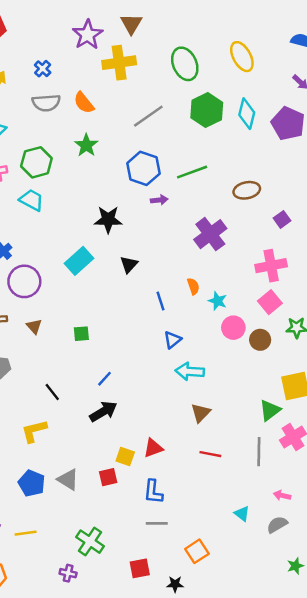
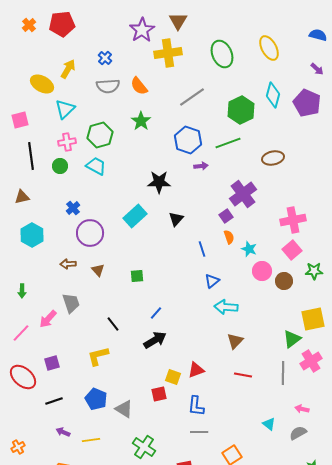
green hexagon: (207, 110) -> (241, 110), moved
purple square: (282, 219) -> (226, 216), moved
gray triangle: (68, 480) -> (124, 409), moved

